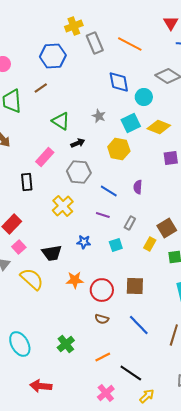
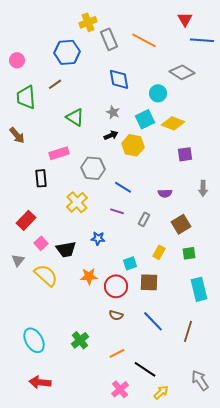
blue diamond: (119, 82) -> (119, 79), moved
black arrow: (78, 143) -> (111, 135), moved
pink rectangle: (45, 157) -> (59, 153), turned 30
purple semicircle: (138, 187) -> (165, 193), moved, turned -96
yellow rectangle: (150, 244) -> (159, 252), moved
cyan square: (116, 245) -> (130, 263), moved
pink square: (19, 247) -> (41, 243), moved
red arrow: (41, 386) -> (40, 382), moved

